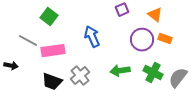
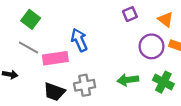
green square: (49, 17) -> (31, 19), moved
blue arrow: (92, 37) -> (79, 40), moved
gray cross: (80, 76) -> (85, 85), turned 30

